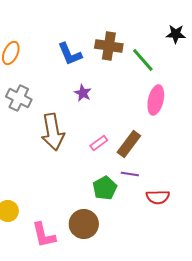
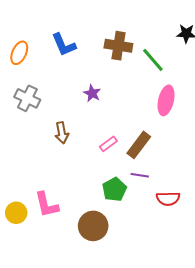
blue L-shape: (70, 54) -> (64, 45), moved
brown arrow: (53, 132) -> (62, 133), size x0.6
pink L-shape: (44, 235) -> (47, 205), moved

